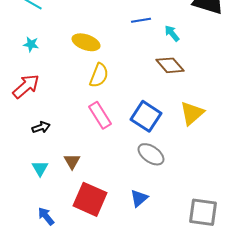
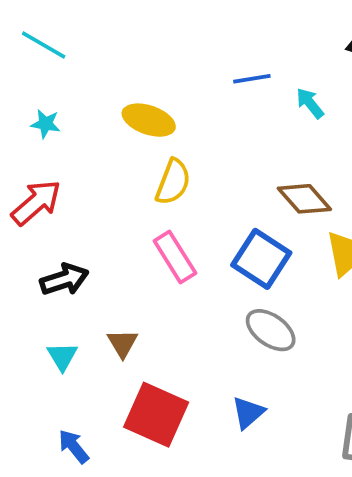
brown diamond: (170, 65) -> (304, 199), moved
black arrow: (41, 127) -> (64, 279), size x1.4

